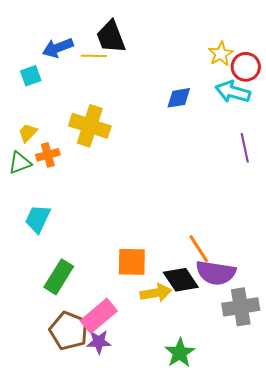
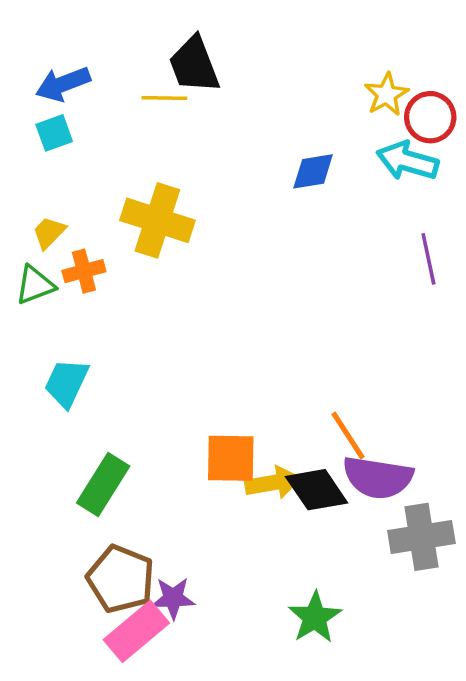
blue arrow: (58, 48) -> (63, 84), moved
yellow arrow: (156, 293) -> (273, 483), moved
pink rectangle: (99, 316) -> (136, 631), moved

